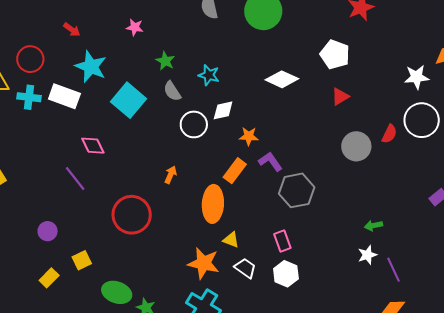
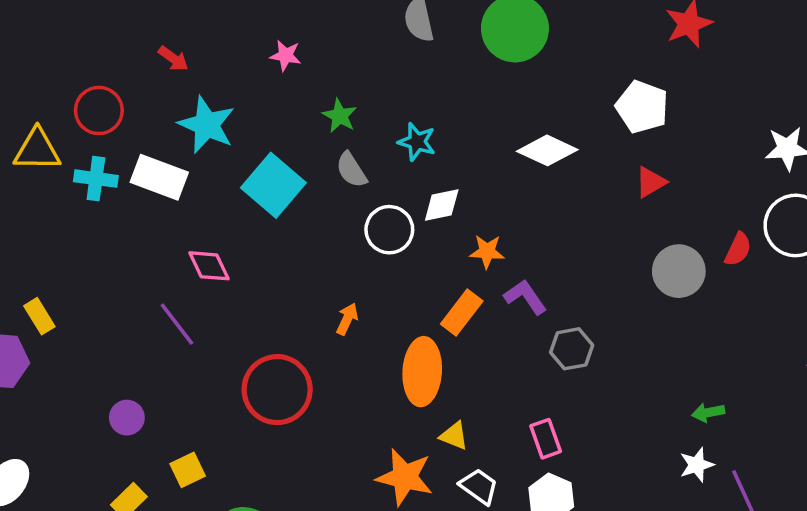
gray hexagon: (297, 190) -> (572, 349), size x0.7

